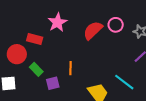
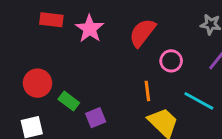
pink circle: (116, 25) -> (171, 61), moved
red rectangle: (35, 39) -> (51, 20), moved
orange line: (71, 68) -> (147, 91), moved

